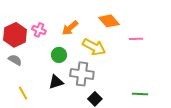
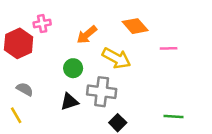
pink cross: (39, 30) -> (42, 24), moved, turned -32
gray semicircle: (15, 60) -> (25, 89), moved
yellow line: (23, 93) -> (16, 115), moved

